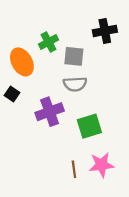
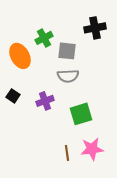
black square: (12, 94) -> (13, 96), moved
purple cross: (50, 112) -> (45, 101), size x0.7

